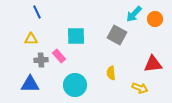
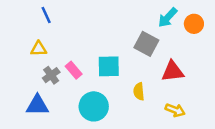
cyan square: (76, 36) -> (109, 66), moved
gray cross: (41, 60) -> (51, 75), turned -32
red triangle: (153, 64) -> (173, 71), moved

